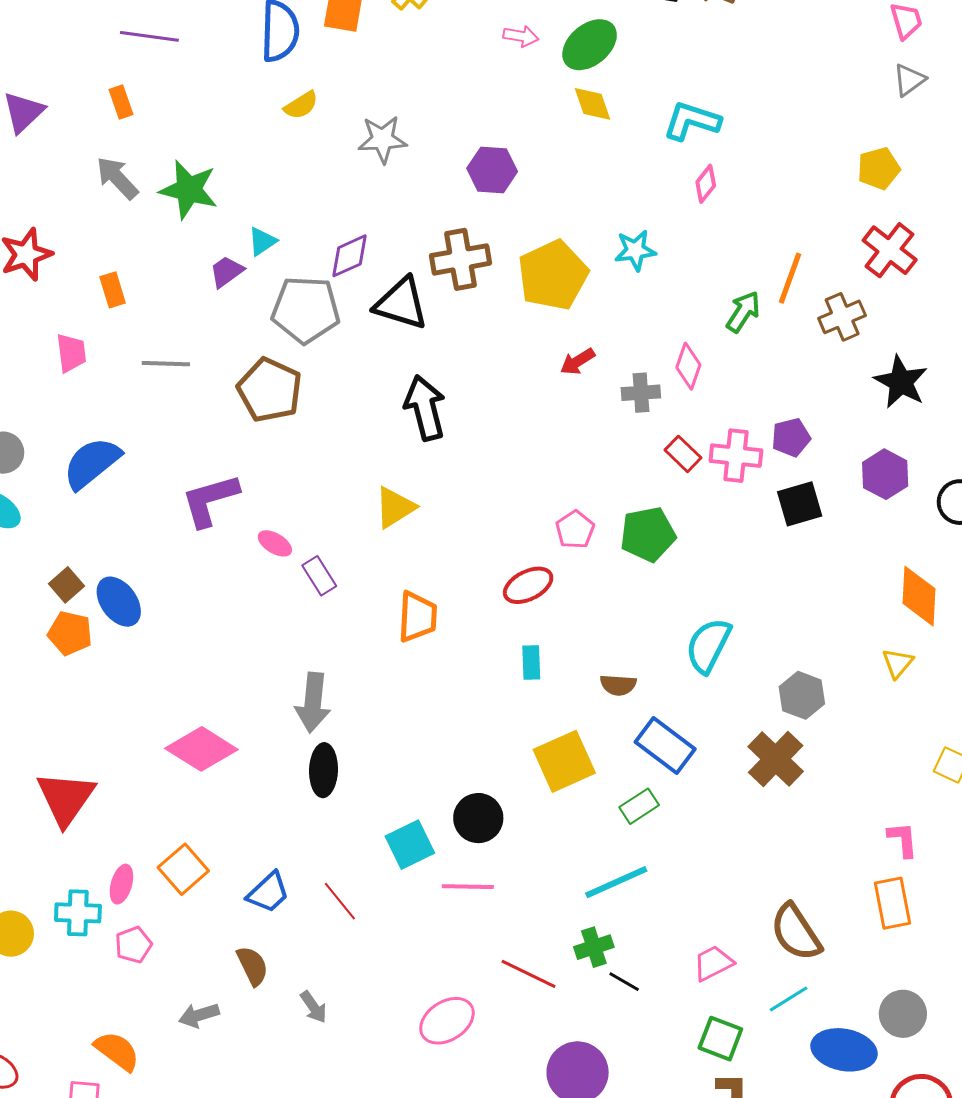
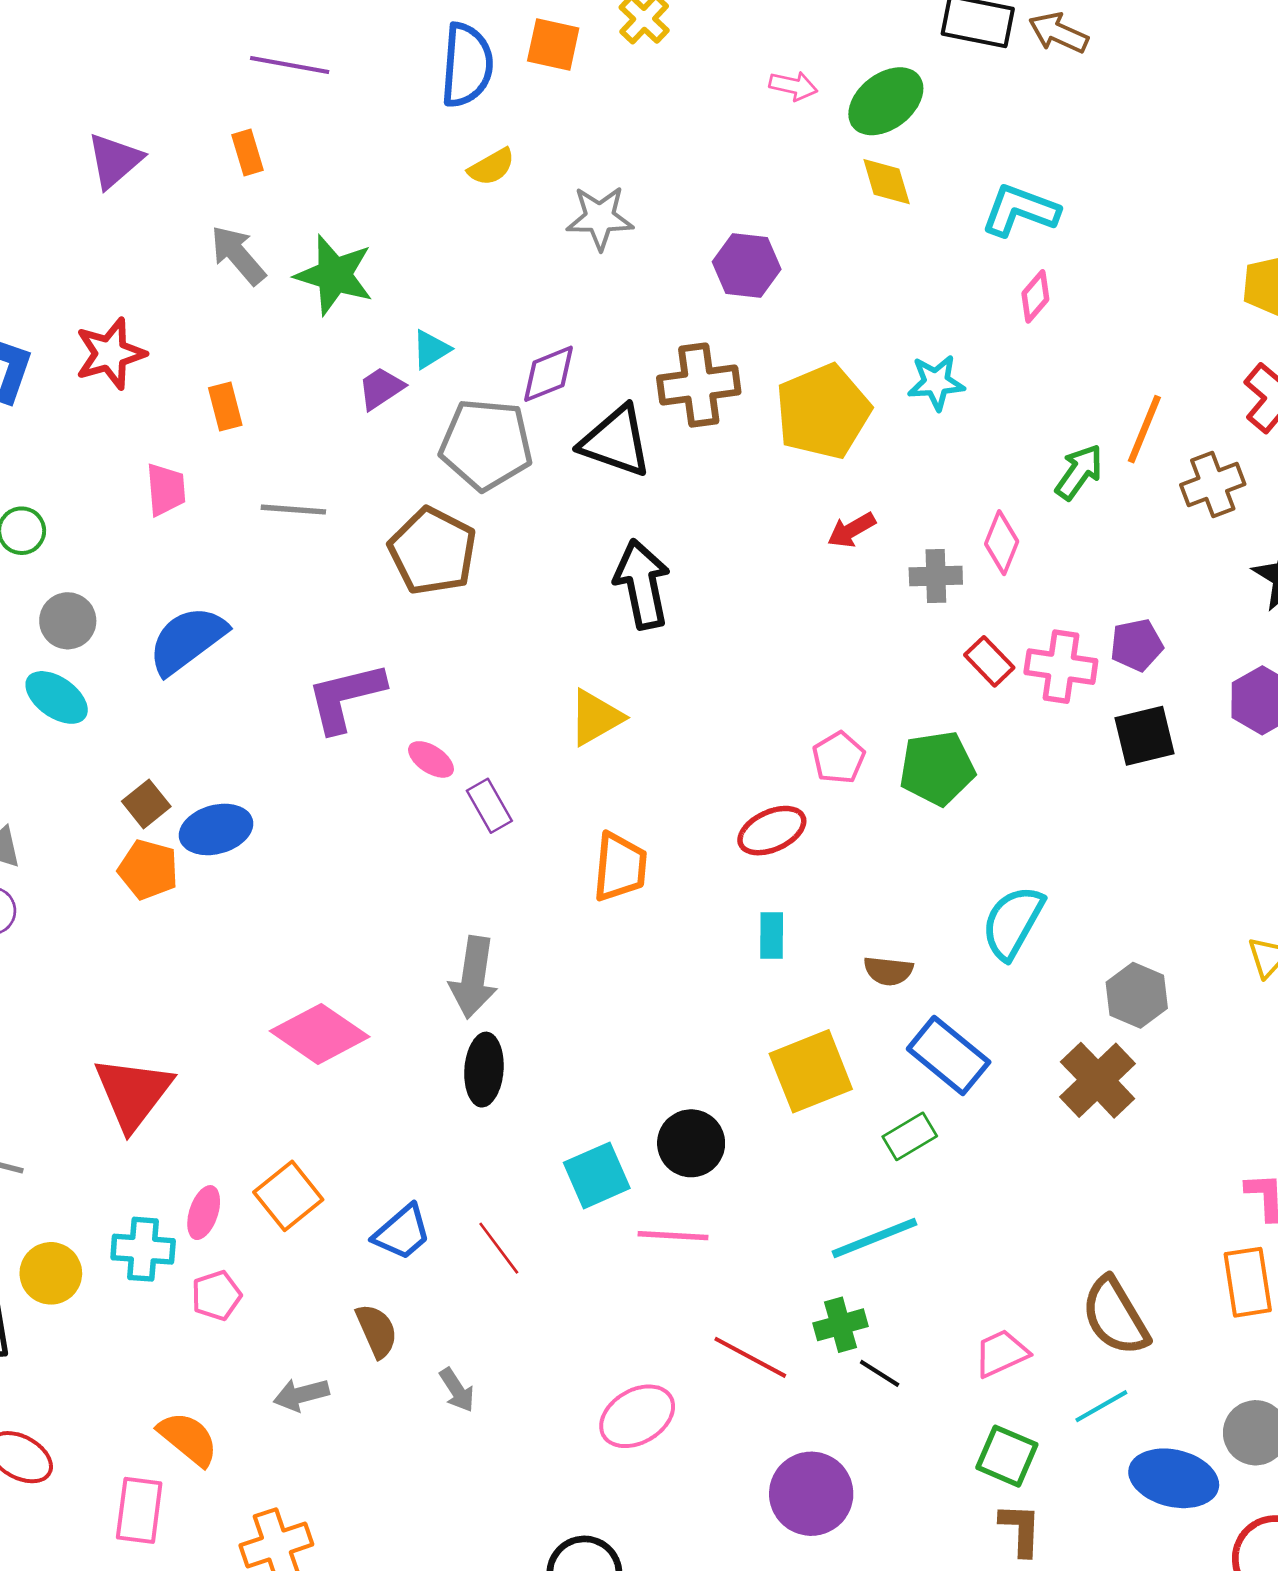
blue ellipse: (119, 602) -> (216, 829), turned -72

